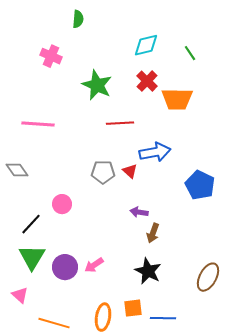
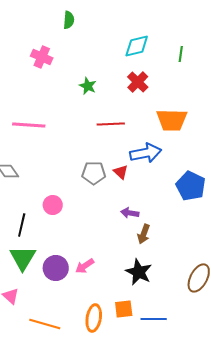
green line: (190, 53) -> (181, 54), turned 42
green star: (97, 85) -> (88, 86), size x0.6
orange trapezoid: (177, 99) -> (172, 120), moved
black line: (31, 224) -> (22, 225), turned -30

